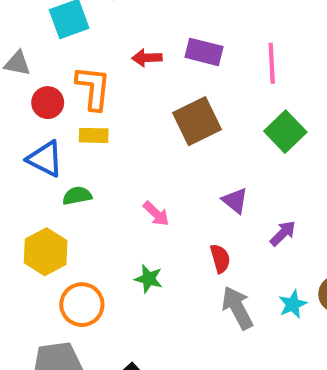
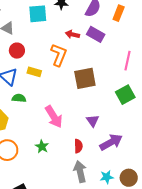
purple rectangle: (204, 52) -> (96, 34), moved
red arrow: (147, 58) -> (72, 34), moved
orange L-shape: (93, 88) -> (59, 55), moved
pink arrow: (156, 214) -> (54, 117), size x1.6
purple arrow: (283, 233) -> (111, 142), size x1.6

